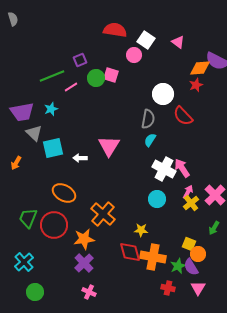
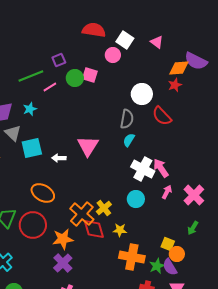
yellow cross: (191, 203) -> (104, 208), moved
red diamond: (130, 252) -> (94, 229), moved

